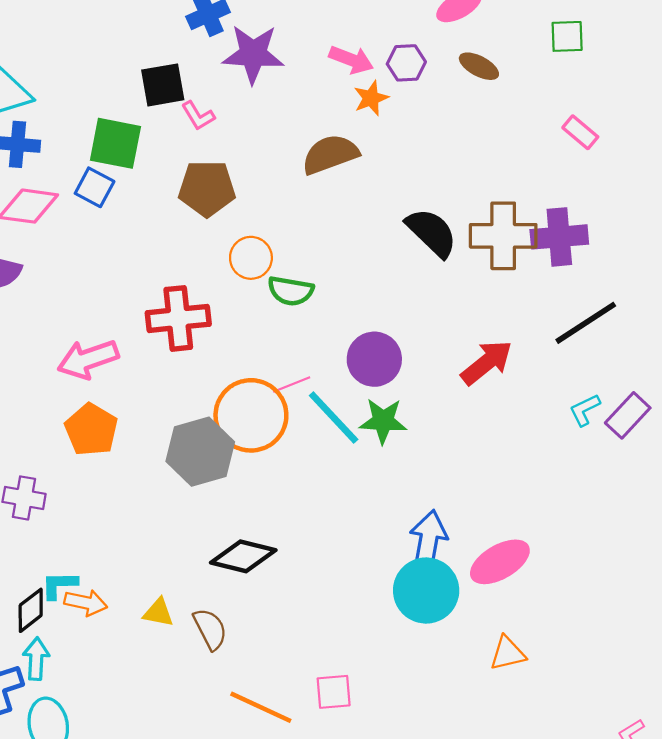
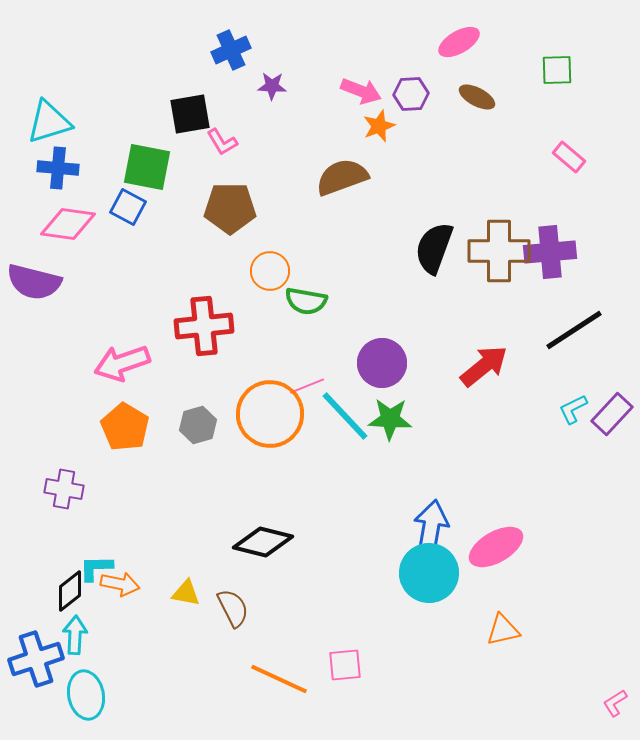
purple star: (253, 54) -> (272, 86), size x0.5
black semicircle: (432, 233) -> (434, 248), turned -114
gray hexagon: (200, 452) -> (198, 425), moved, size x0.6

